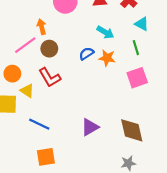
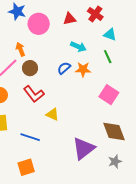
pink square: (137, 78) -> (109, 95), moved, turned -30
yellow triangle: (27, 91) -> (52, 114), moved
purple triangle: (90, 127) -> (84, 148), moved, size x1.4
orange square: (46, 157) -> (26, 167), moved

